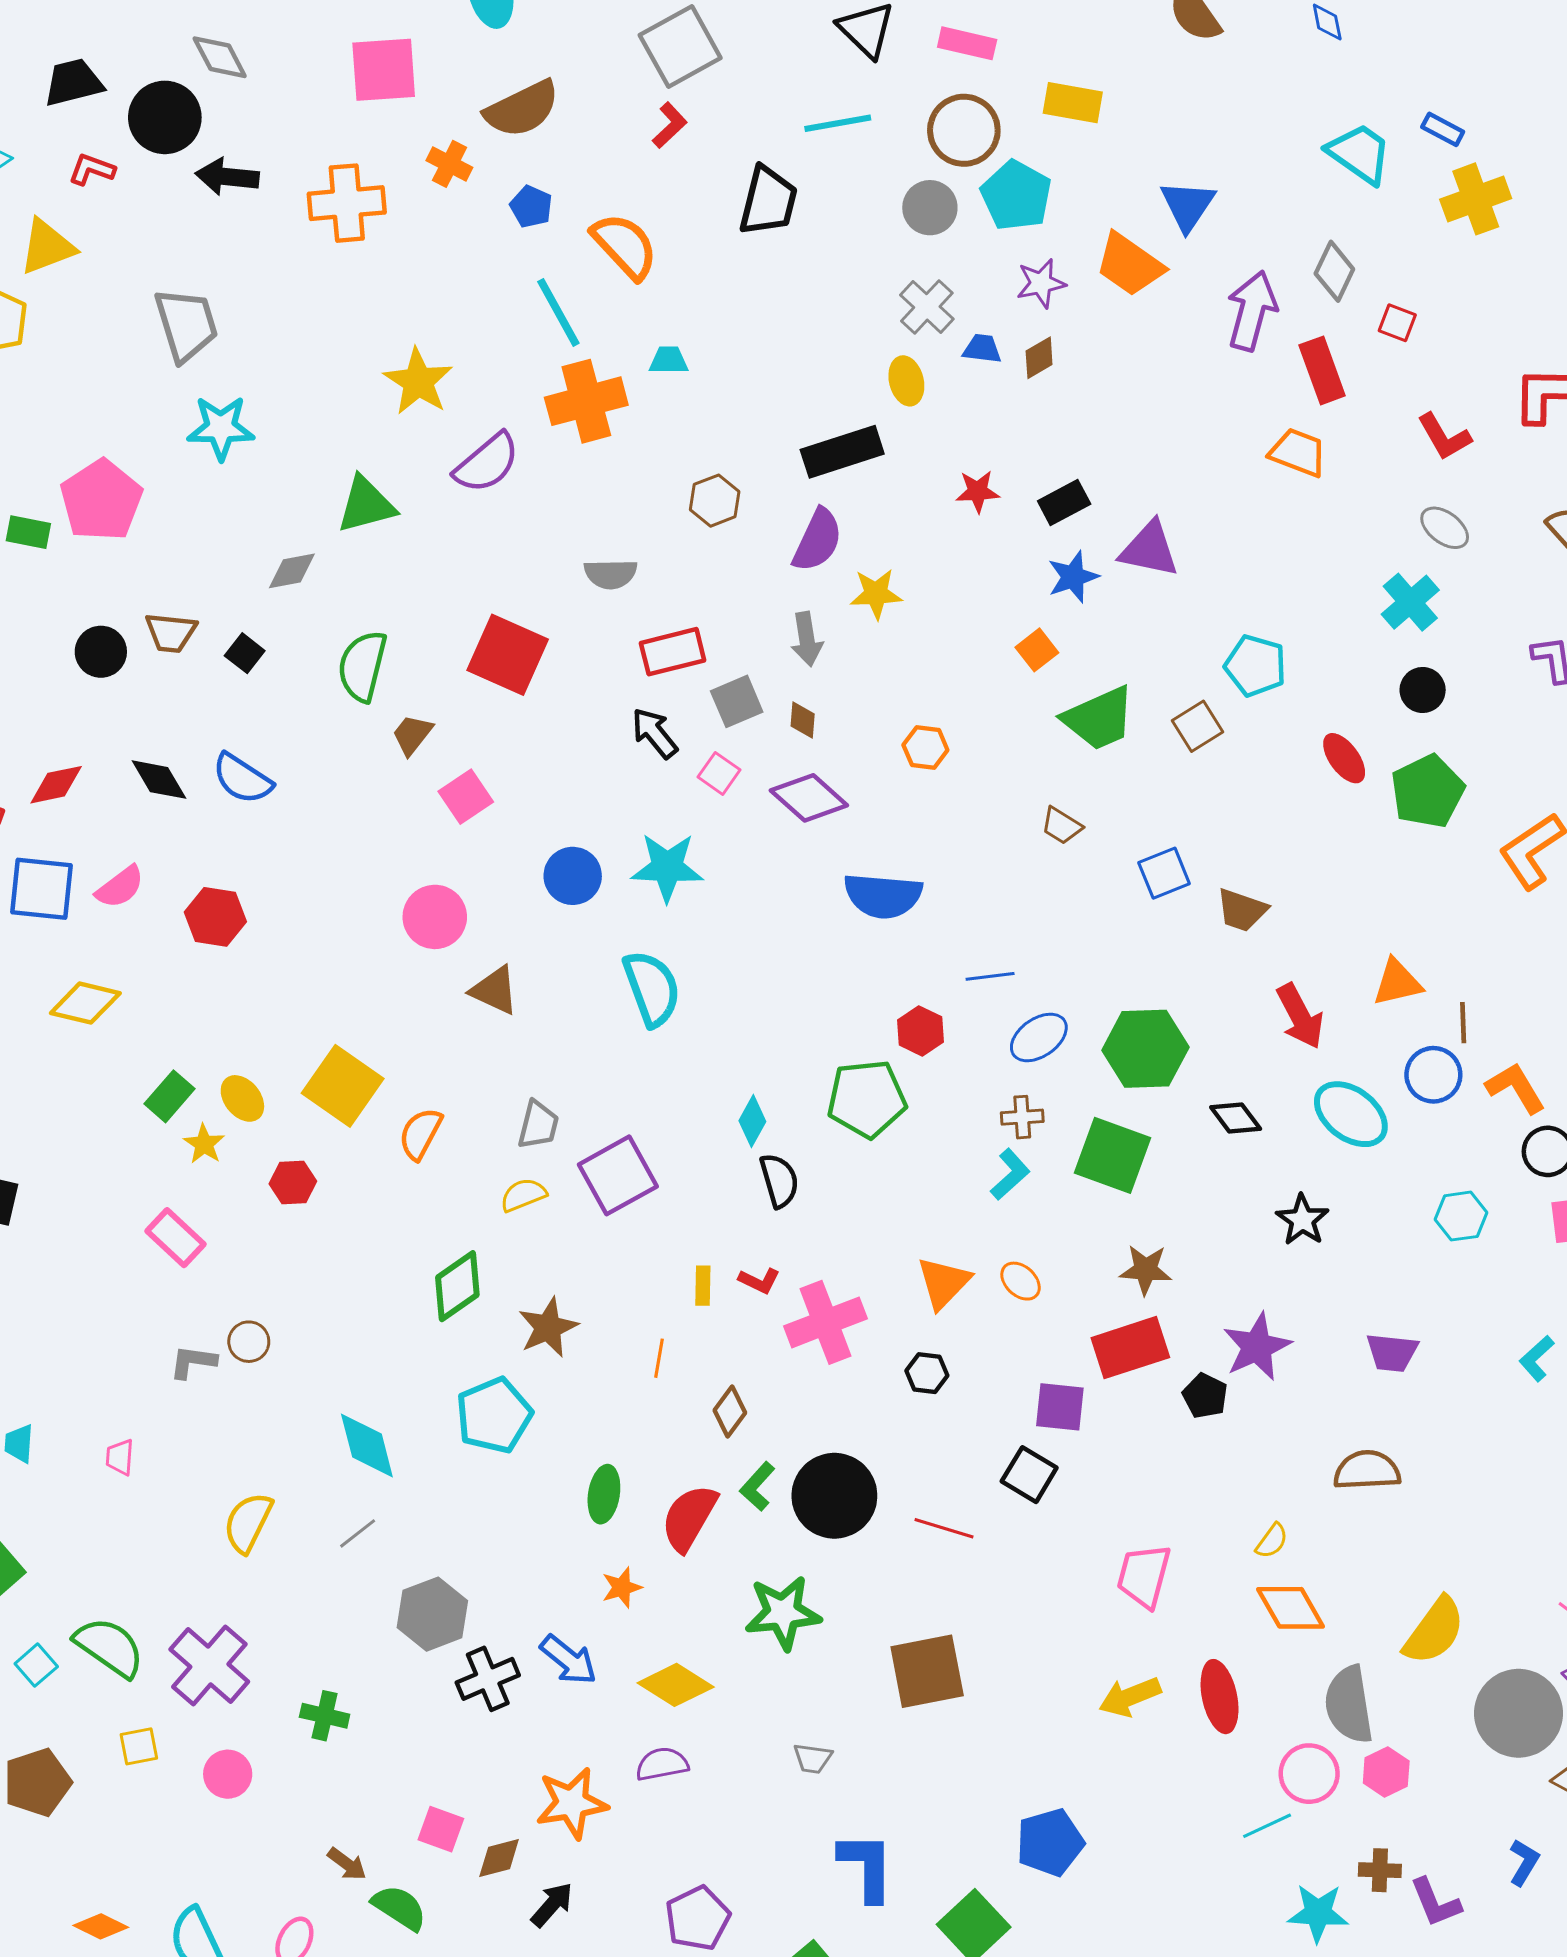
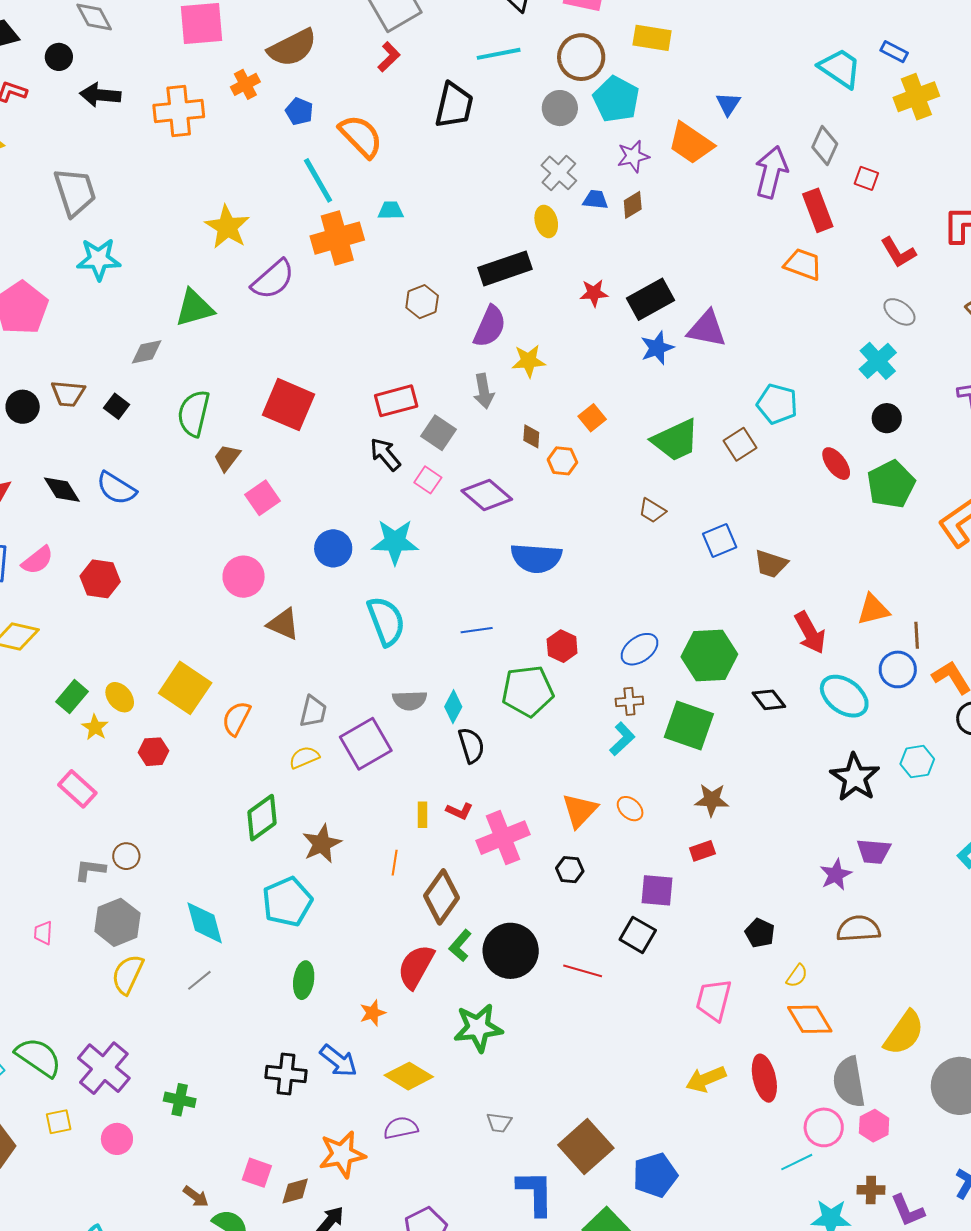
black circle: (165, 117) -> (59, 57), size x0.6
orange cross: (449, 164) -> (245, 84), turned 36
blue triangle: (1188, 205) -> (728, 104), size x0.7
black rectangle: (1064, 502) -> (651, 299), size x1.4
gray semicircle: (611, 574) -> (410, 700), moved
orange square: (1037, 650) -> (592, 418), moved
gray square: (737, 701) -> (439, 433), turned -32
brown diamond: (803, 720) -> (531, 436), moved
blue line: (990, 976) -> (477, 630), moved
black star: (1302, 1220) -> (855, 777), moved, size x1.4
purple star: (1257, 1347) -> (836, 875), moved, size x0.7
red rectangle: (1130, 1348) -> (702, 851), size x0.5
black pentagon: (1205, 1396) -> (760, 933), moved
brown diamond: (730, 1412) -> (441, 897), size x1.6
green ellipse: (604, 1494) -> (304, 980), moved
gray hexagon: (432, 1614) -> (117, 922), moved
brown square: (927, 1671) -> (586, 1147), moved, turned -30
black cross: (488, 1679) -> (286, 1074), turned 30

